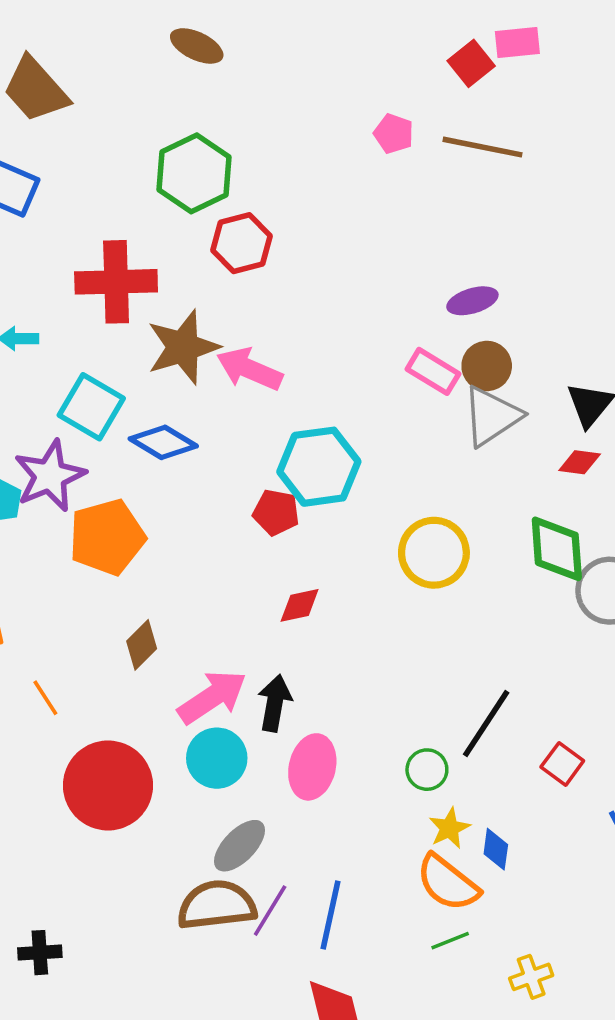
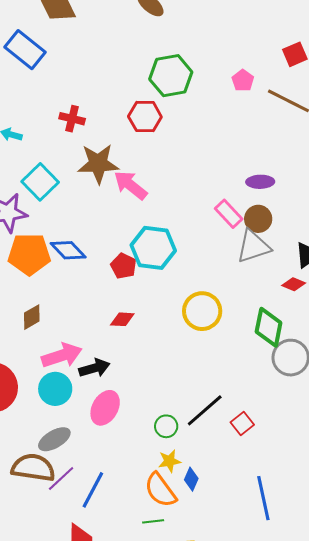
green hexagon: (194, 173) -> (171, 76), moved
red cross: (116, 282) -> (72, 119), size x0.6
blue diamond: (163, 442) -> (68, 250), moved
black arrow: (275, 703) -> (94, 368), turned 48
red square: (562, 764) -> (242, 424), moved

